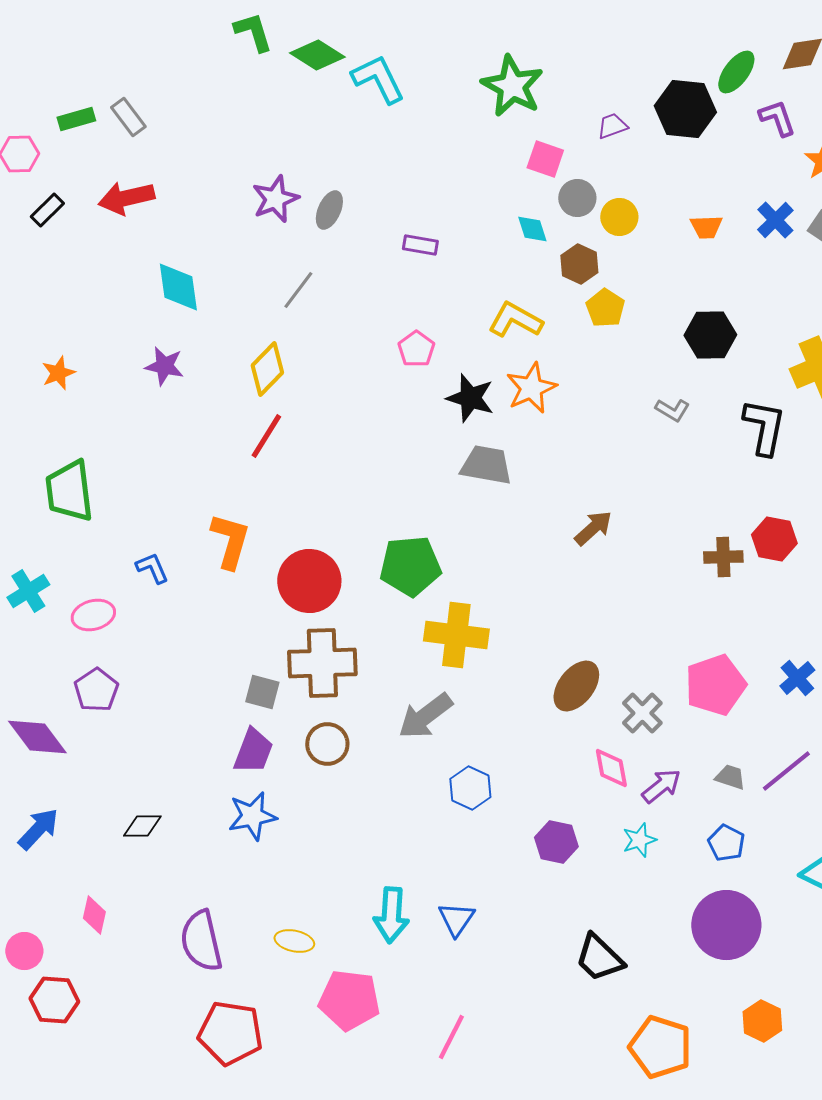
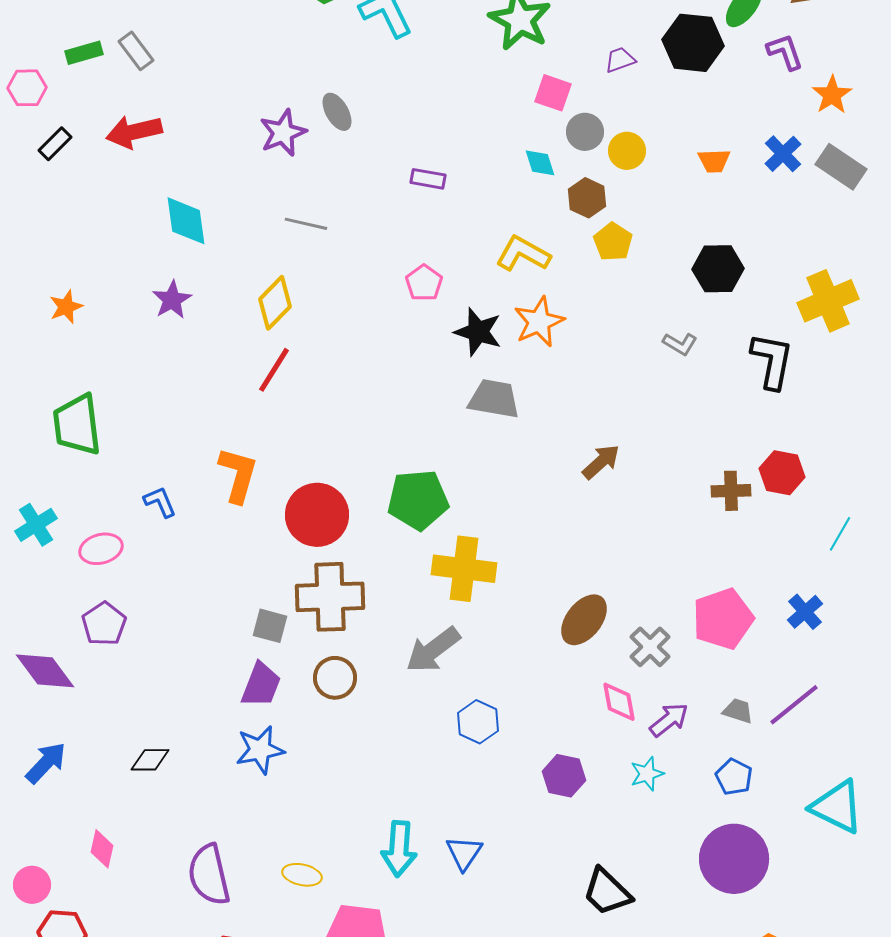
gray ellipse: (329, 210) -> (337, 112), moved, turned -54
gray line: (298, 290) -> (306, 224), turned 66
purple star: (164, 366) -> (172, 300), turned 30

